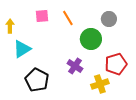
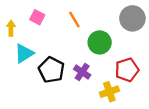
pink square: (42, 16) -> (37, 17), moved, turned 32
gray circle: (109, 19) -> (132, 18), moved, size x1.5
black pentagon: (37, 80) -> (51, 70), moved

